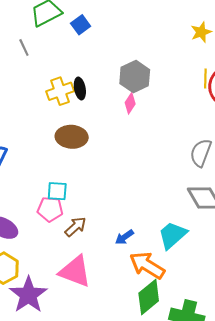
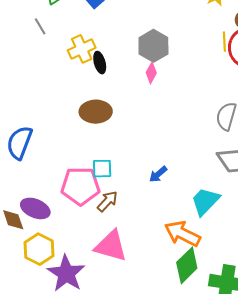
yellow cross: (60, 91) -> (82, 49), moved
cyan square: (57, 191) -> (102, 169), moved
pink pentagon: (50, 209) -> (80, 186), size x1.5
blue arrow: (124, 237) -> (158, 174), moved

